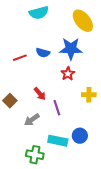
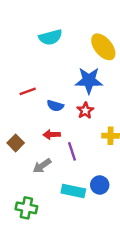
blue semicircle: (43, 53) -> (55, 106), moved
red arrow: (40, 94) -> (52, 135), turned 128
green cross: (35, 155) -> (26, 208), moved

